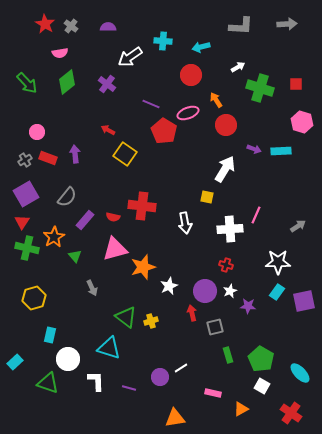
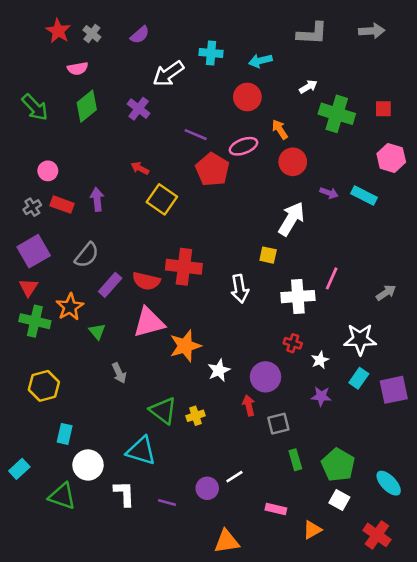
purple semicircle: (108, 27) -> (140, 35), turned 140
cyan rectangle: (281, 151) -> (364, 195), turned 30
red semicircle: (113, 217) -> (146, 281), size x1.5
white star: (230, 291) -> (320, 360), moved

